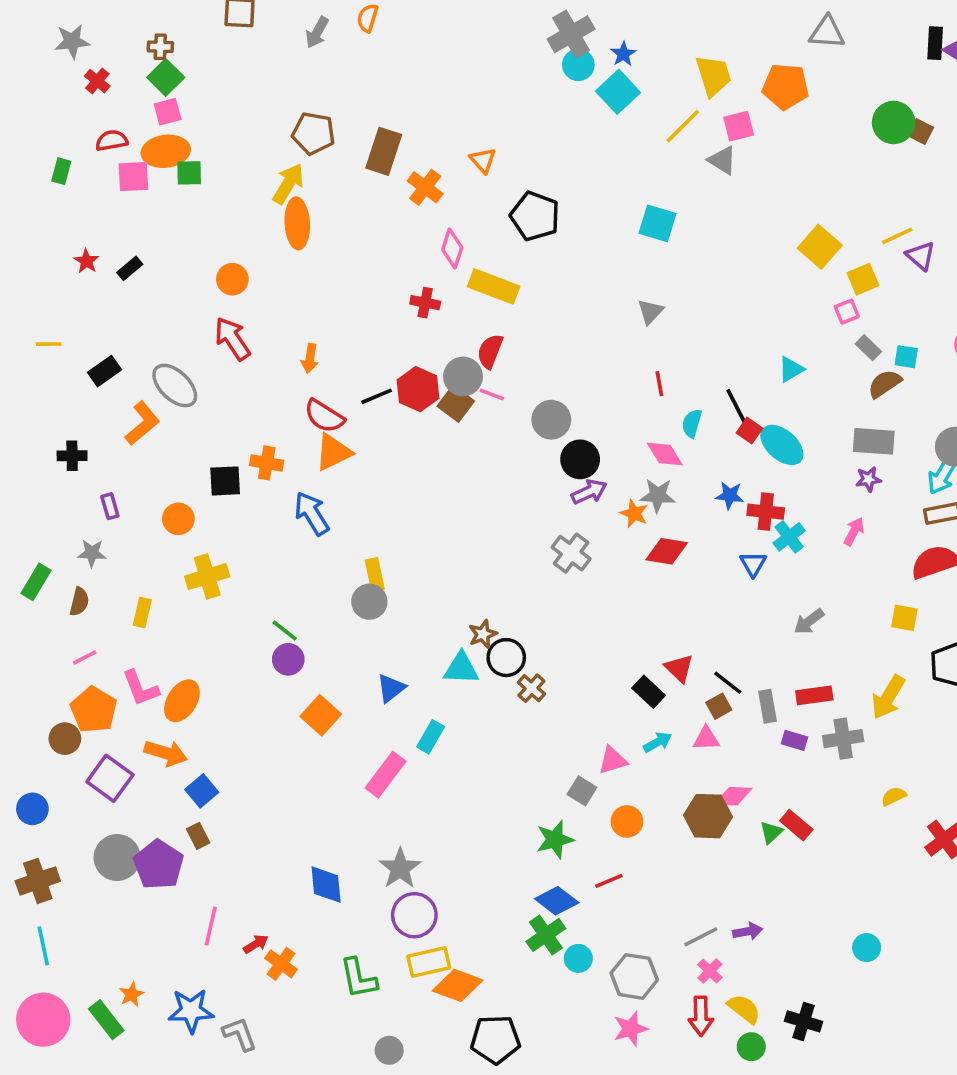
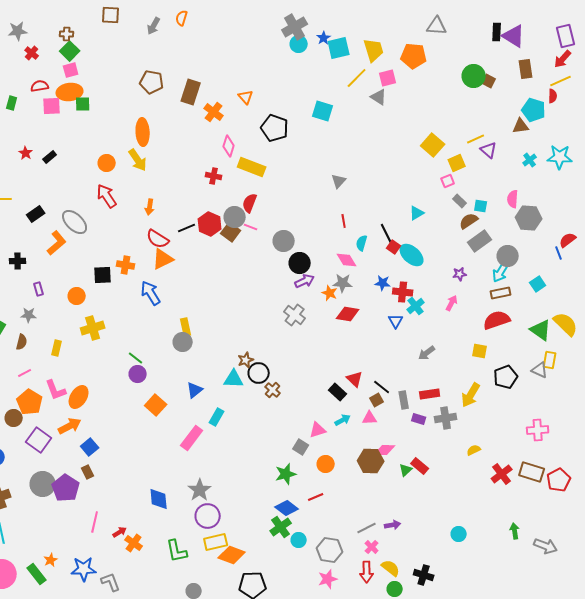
cyan square: (618, 92) -> (339, 48), moved, turned 30
yellow arrow: (288, 184) -> (138, 160), moved, turned 115
cyan square: (658, 223) -> (323, 111), moved
gray rectangle: (874, 441) -> (480, 241), moved, turned -40
orange arrow: (166, 753) -> (70, 426), turned -45

